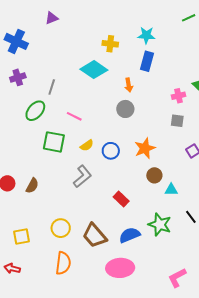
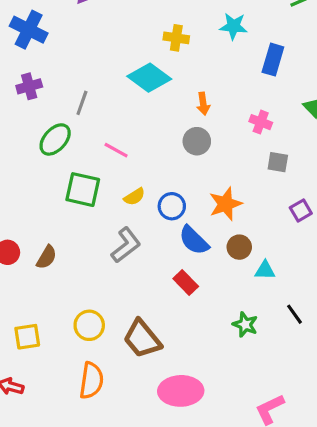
blue rectangle: (147, 61) -> (273, 60), moved
pink cross: (179, 96) -> (261, 122), moved, turned 32
green star: (160, 224) -> (245, 325), size x0.7
blue semicircle: (130, 235) -> (194, 240), moved, turned -115

